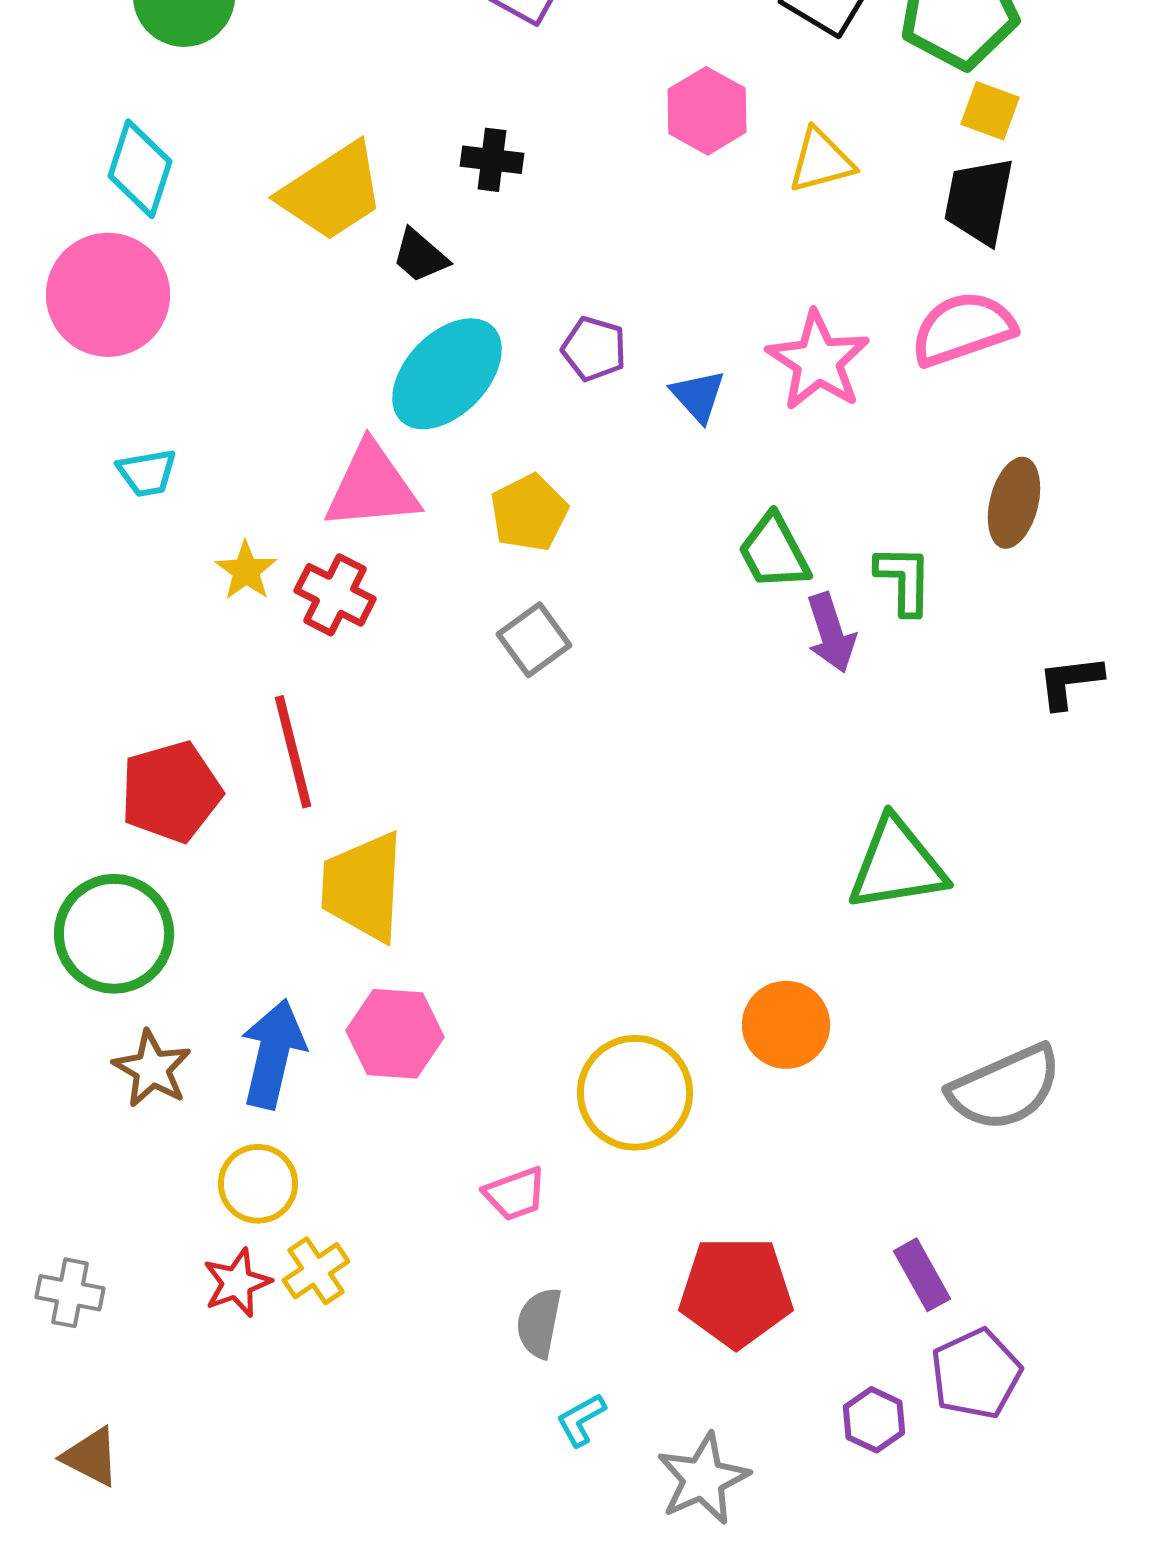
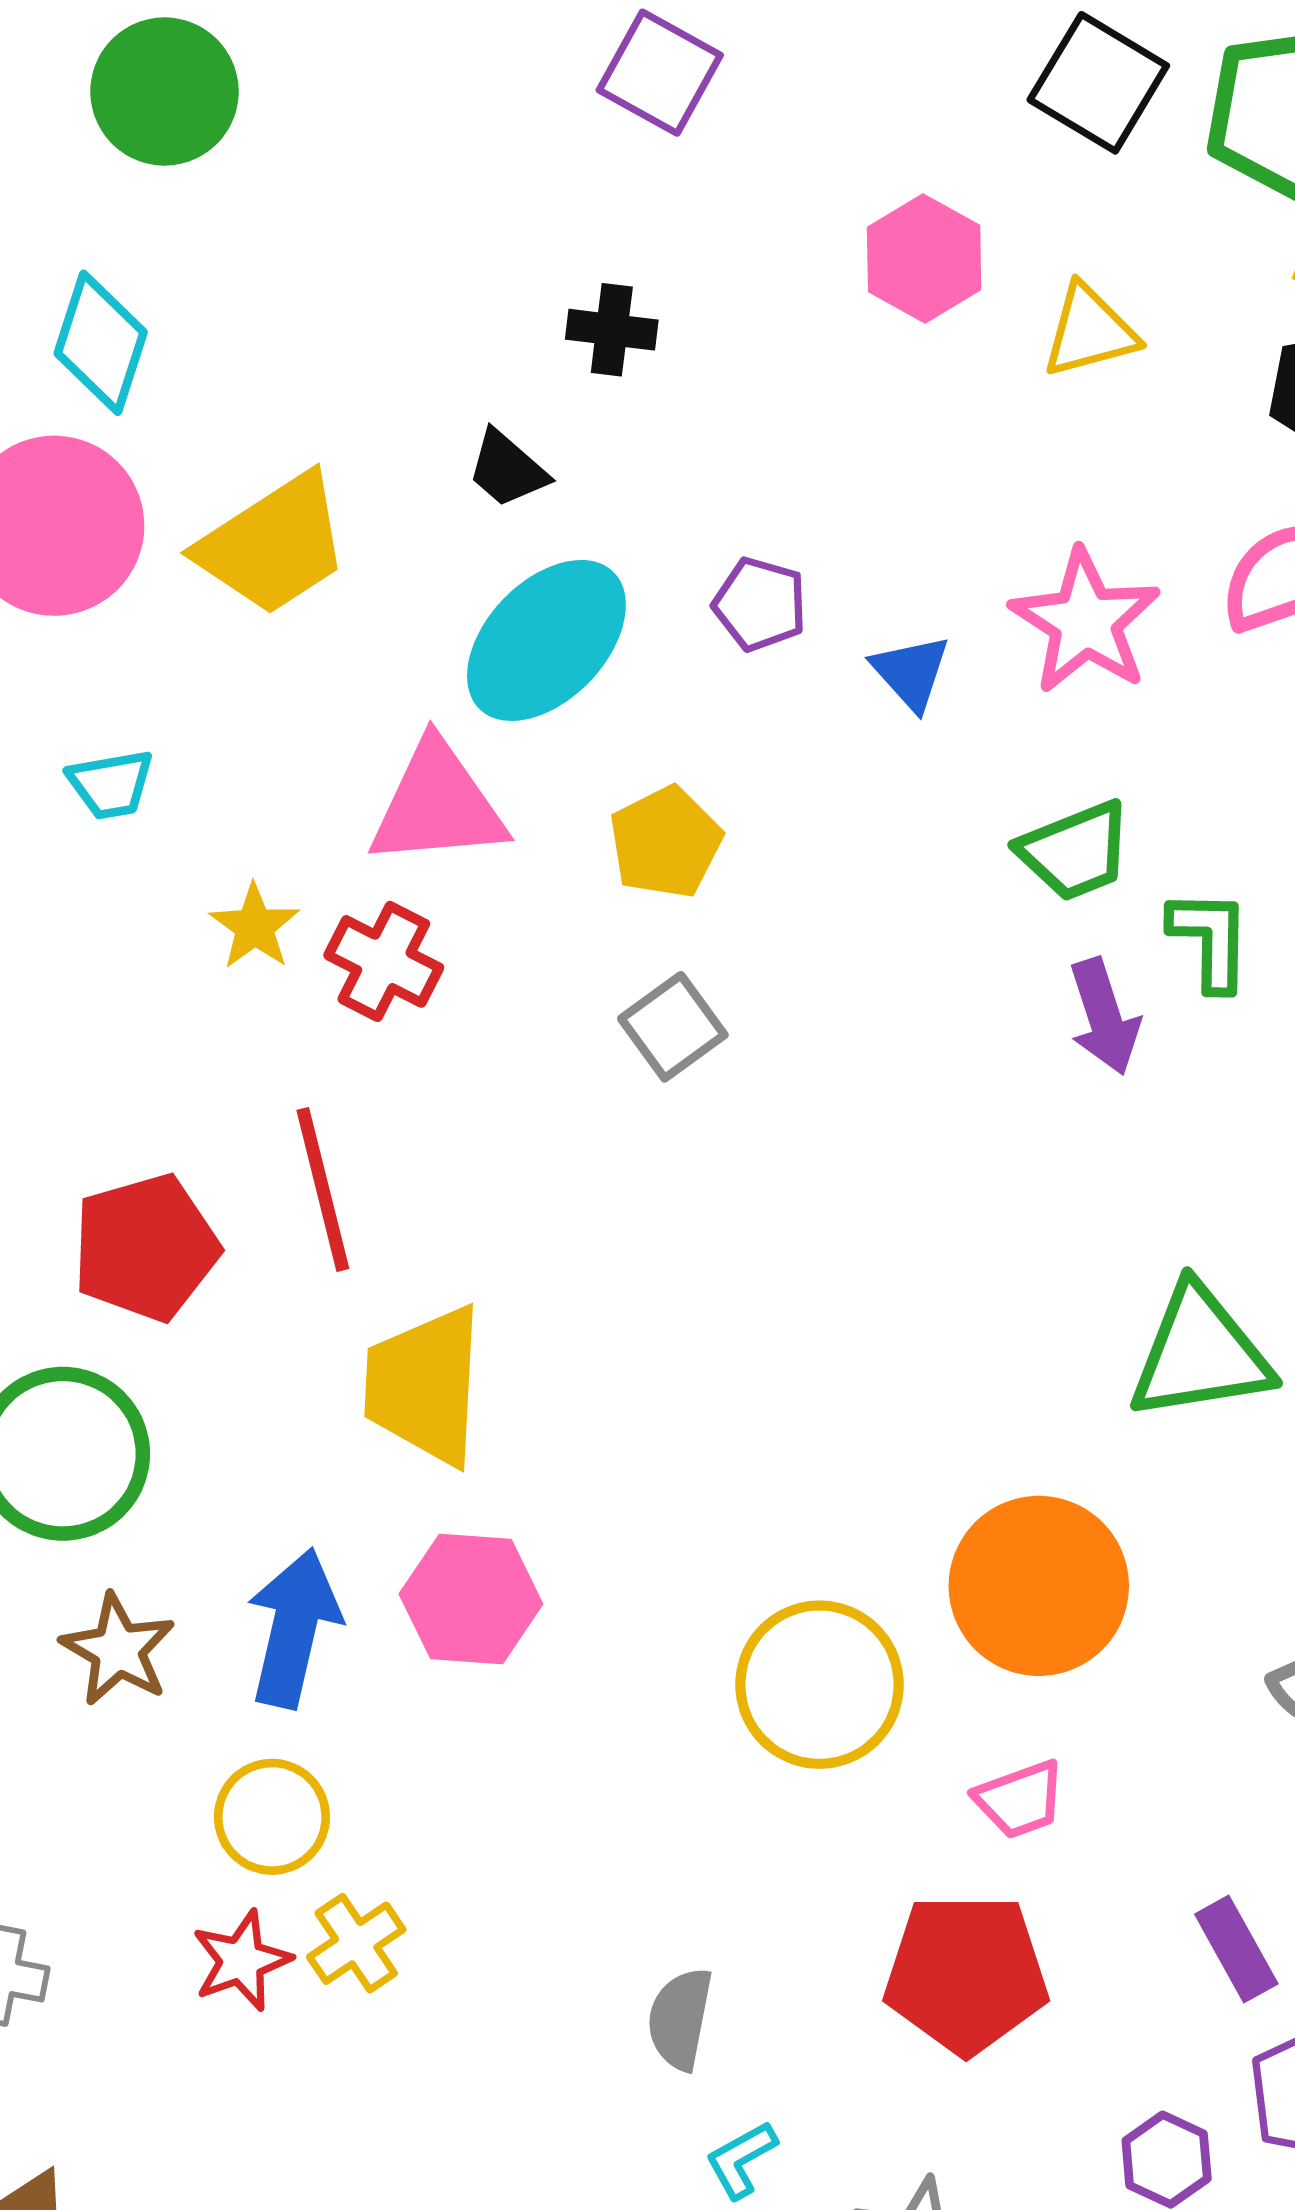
yellow trapezoid: (332, 192) -> (273, 545), moved
green trapezoid: (774, 552) -> (1075, 851), moved, turned -84
orange circle: (786, 1025) -> (1039, 1586), size x1.4
pink trapezoid: (515, 1194) -> (1020, 1799), moved

